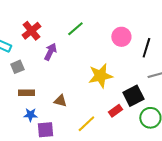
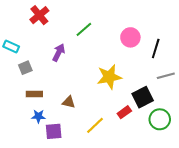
red cross: (31, 31) -> (39, 15), moved

